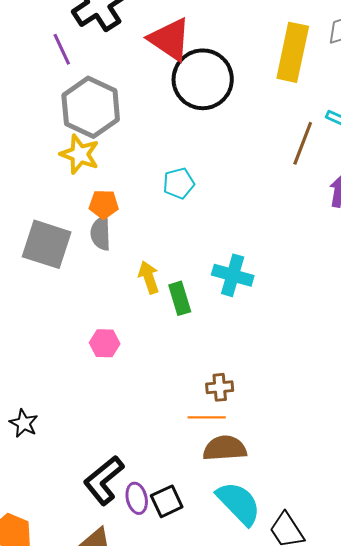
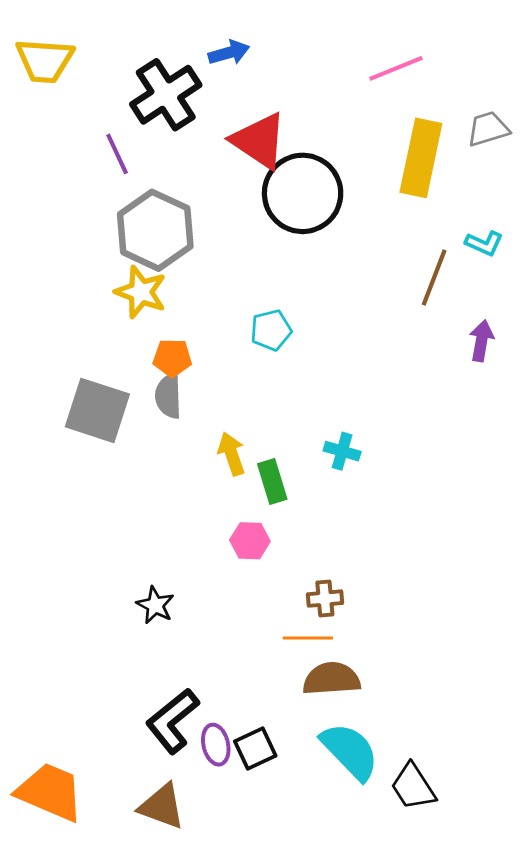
cyan cross: (233, 275) -> (342, 451), size x0.7
pink hexagon: (105, 343) -> (250, 541), moved
black star: (24, 423) -> (155, 605), moved

